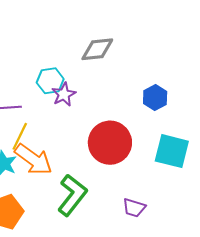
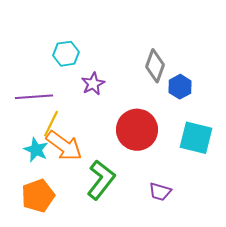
gray diamond: (97, 49) -> (155, 66), moved, turned -64
cyan hexagon: (50, 81) -> (66, 54), moved

